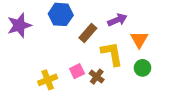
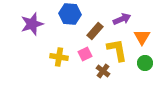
pink square: (77, 71) -> (85, 54), moved
yellow cross: (48, 80) -> (59, 57), moved, turned 30

